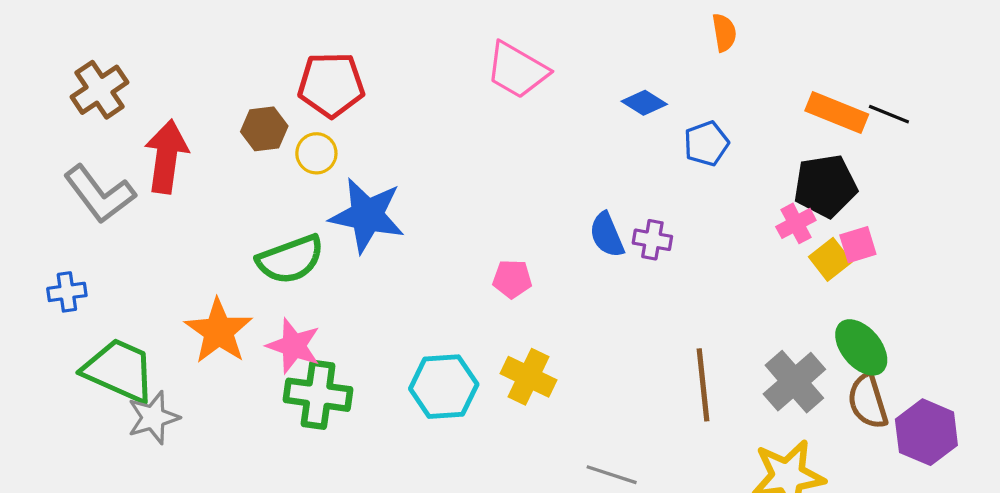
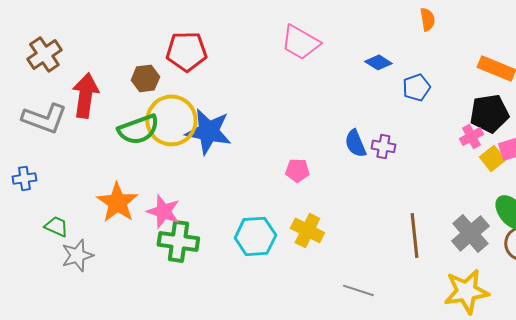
yellow circle: (316, 153) -> (171, 120), moved, size x2.0
gray L-shape: (99, 194) -> (44, 118), turned -33
green semicircle: (290, 259) -> (138, 129), moved
green trapezoid: (119, 370) -> (56, 226), size x0.5

